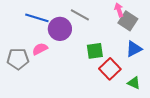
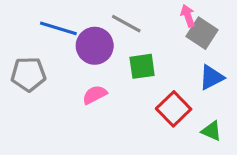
pink semicircle: (40, 49) -> (95, 95), moved
green square: (95, 51) -> (142, 66), moved
gray pentagon: (18, 59) -> (28, 74), moved

